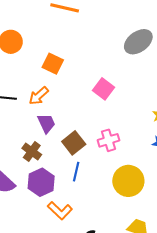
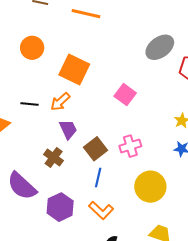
orange square: (53, 64) -> (74, 69), size x1.4
purple hexagon: (41, 182) -> (60, 207), moved
orange L-shape: (60, 211) -> (101, 210), moved

